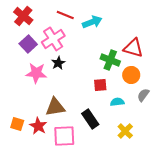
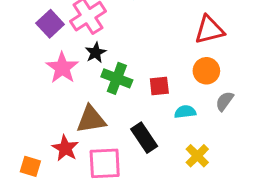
red triangle: (133, 48) -> (209, 30), turned -30
green cross: (110, 60) -> (117, 78), moved
pink star: (36, 73) -> (62, 68), turned 30
orange square: (17, 124) -> (30, 166), moved

